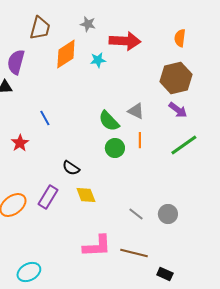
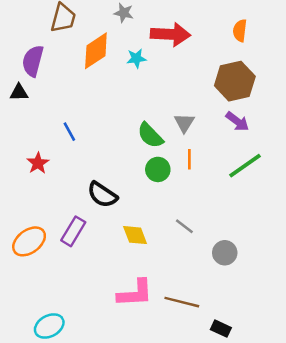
gray triangle: (136, 111) -> (184, 123), turned 36
black semicircle: (71, 168) -> (102, 195), size x1.4
yellow diamond: (86, 195) -> (135, 235), moved
gray line: (136, 214) -> (184, 226), moved

